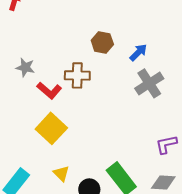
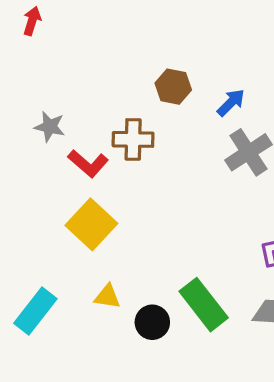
yellow triangle: (61, 173) -> (107, 297), turned -36

